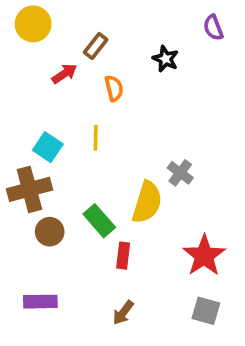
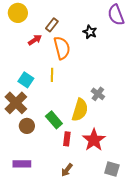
purple semicircle: (213, 28) -> (116, 15), size x1.5
orange semicircle: (114, 88) -> (62, 48), size x1.6
brown cross: (29, 189) -> (16, 103), turned -30
red star: (204, 256) -> (94, 140), moved

